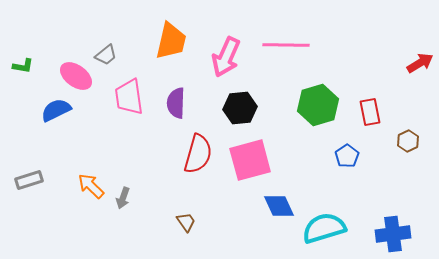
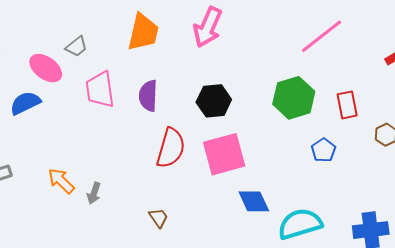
pink line: (286, 45) -> (321, 36), moved, turned -39
pink arrow: (226, 57) -> (208, 27), moved

